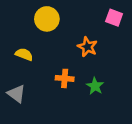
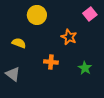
pink square: (114, 18) -> (90, 14), turned 32
green star: (95, 86) -> (85, 68), moved

